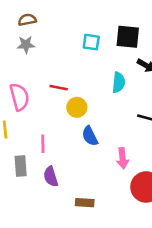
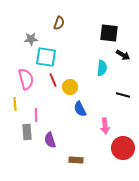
brown semicircle: (27, 20) -> (59, 23), moved, turned 120
cyan square: (91, 42) -> (46, 57), moved, size x1.5
red line: (59, 88) -> (53, 80), moved, turned 56
pink line: (43, 144) -> (36, 115), moved

